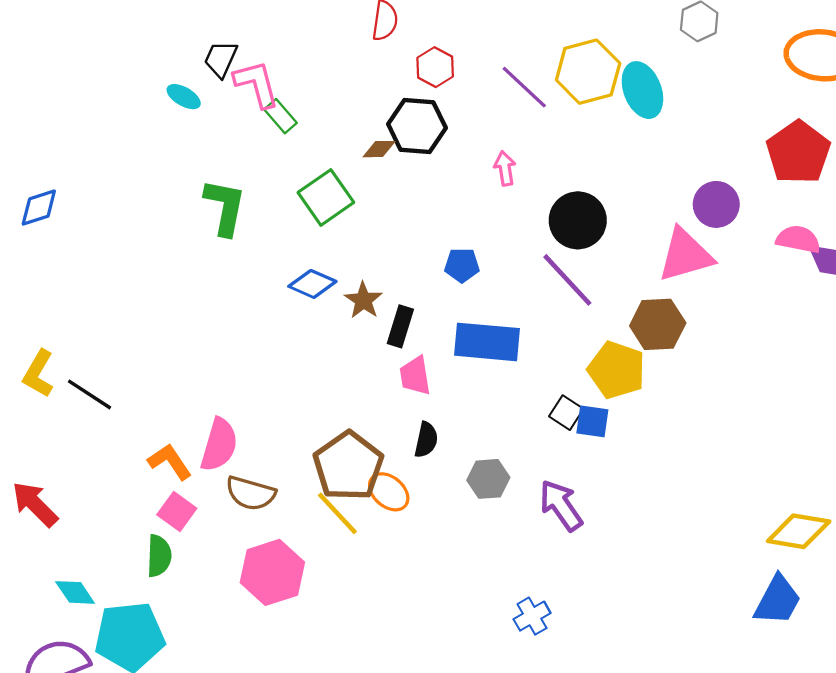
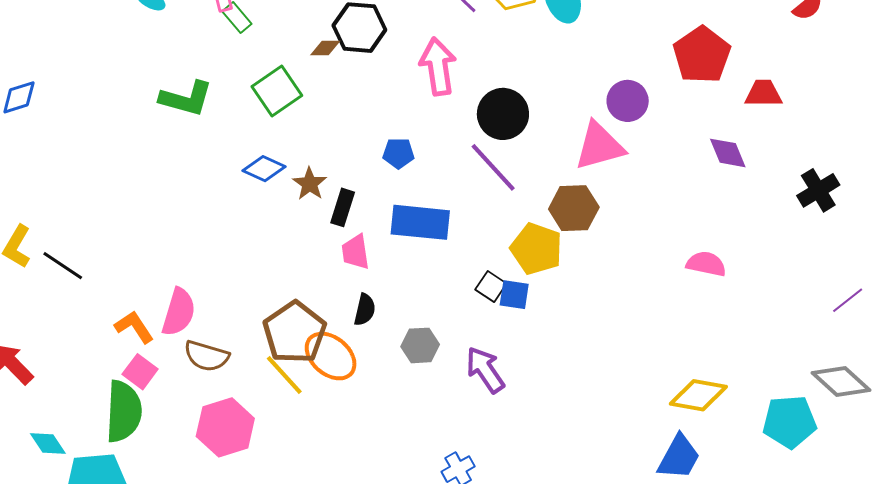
pink arrow: (505, 168) -> (438, 66), size x1.8
green L-shape: (225, 207) -> (186, 99), turned 94
pink semicircle: (798, 239) -> (706, 264), moved
orange ellipse: (389, 492) -> (331, 356), size x1.4
green semicircle: (159, 556) -> (124, 411), size x1.6

